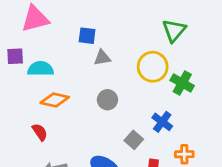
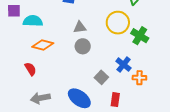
gray triangle: (102, 58) -> (80, 27), moved
orange cross: (184, 154) -> (139, 78), moved

